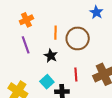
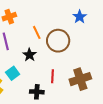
orange line: (56, 33) -> (37, 32), turned -32
cyan square: (47, 82) -> (13, 73), moved

